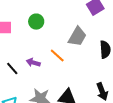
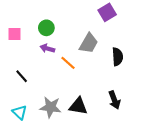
purple arrow: (33, 63) -> (47, 48), moved

